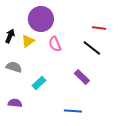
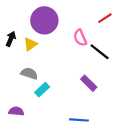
red line: (99, 28) -> (105, 18), moved, turned -40
pink semicircle: (55, 44) -> (80, 38), moved
gray semicircle: (14, 67) -> (29, 73), moved

